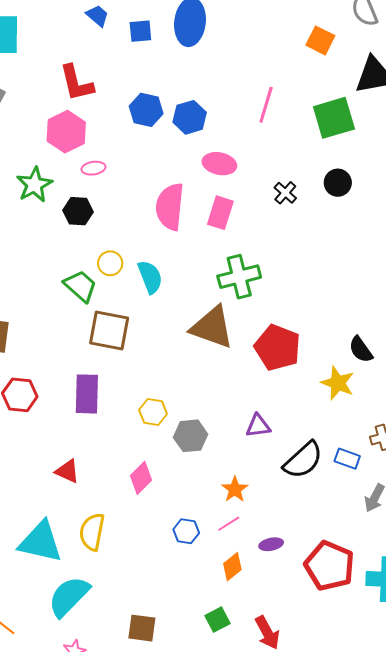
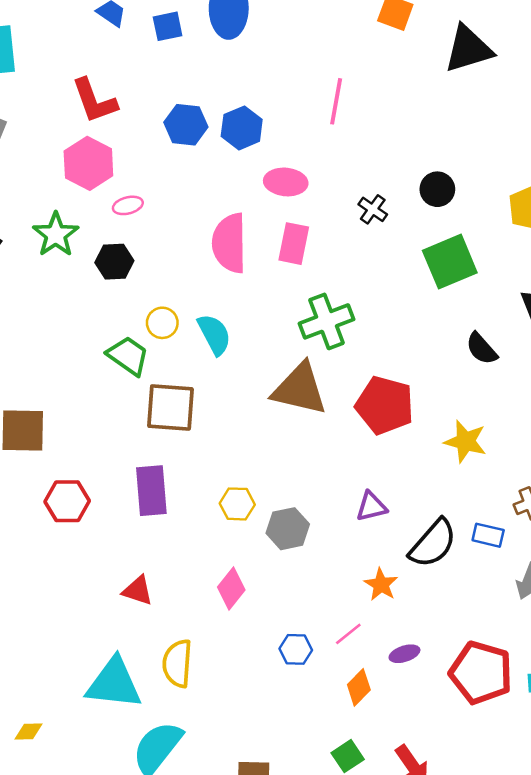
green square: (334, 118) -> (450, 262), moved
black semicircle: (361, 350) -> (482, 349), moved
orange star: (235, 489) -> (381, 585), moved

